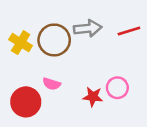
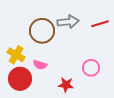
yellow cross: (21, 43) -> (16, 55), moved
red star: (93, 97) -> (66, 85), moved

